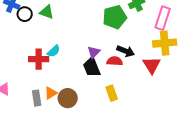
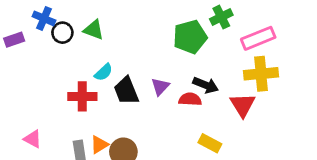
pink rectangle: (163, 18) -> (258, 38), turned 50
cyan semicircle: (54, 51) -> (104, 72), moved
black trapezoid: (92, 67) -> (126, 91), moved
yellow rectangle: (112, 93) -> (210, 143), moved, turned -42

